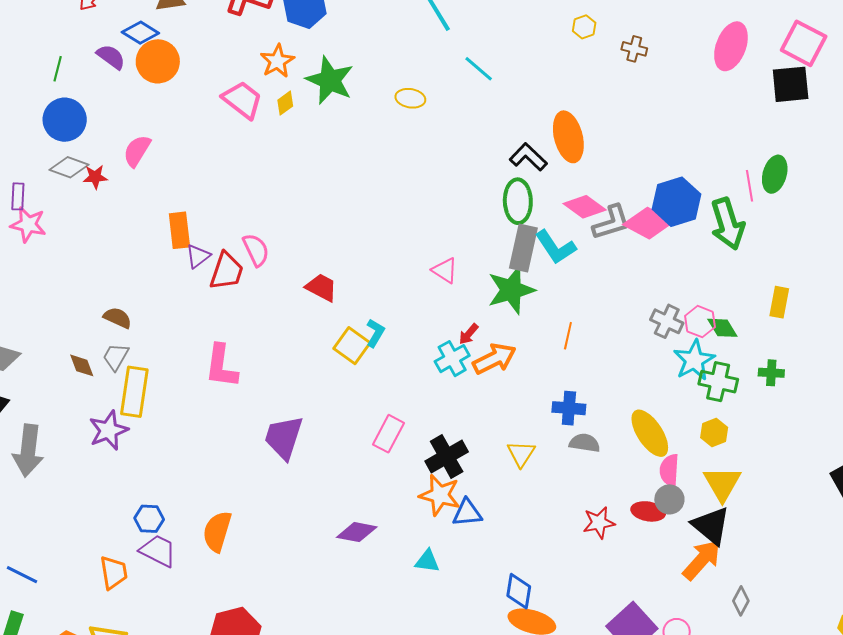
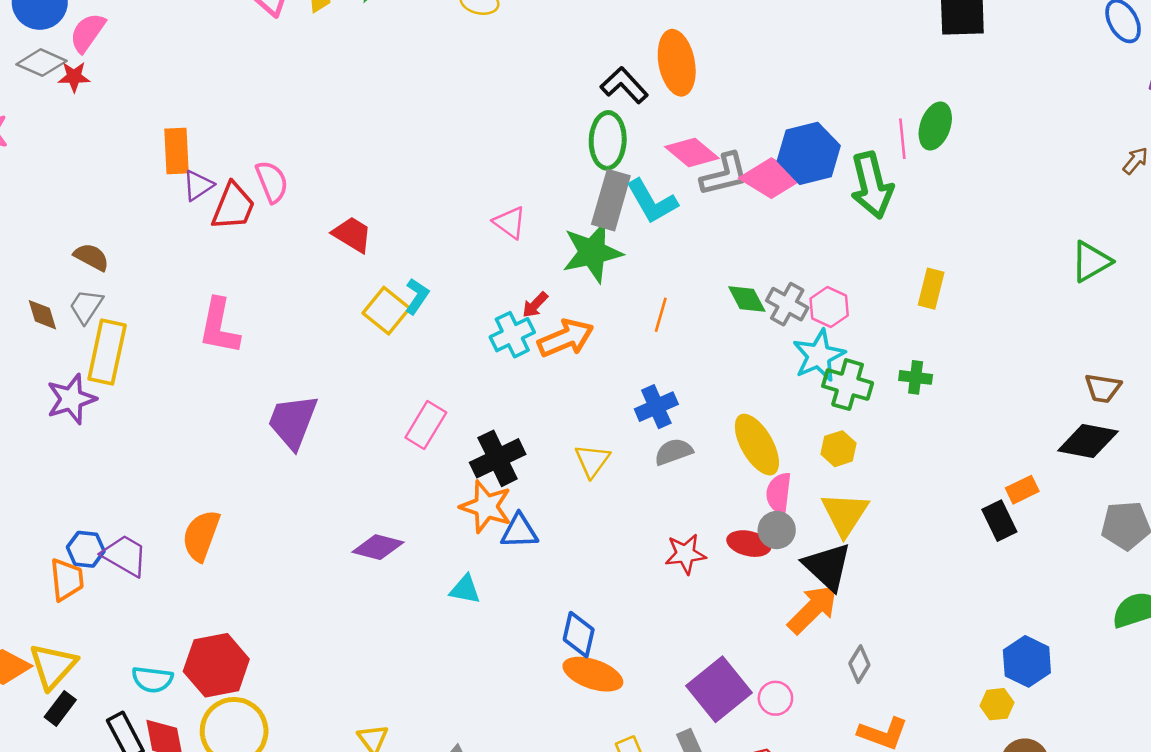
pink semicircle: (137, 151) -> (88, 33), moved
green diamond: (722, 328) -> (747, 299), moved
blue cross: (569, 408) -> (656, 407), turned -32
gray semicircle: (585, 443) -> (674, 452), turned -32
blue hexagon: (149, 519) -> (86, 549), moved

